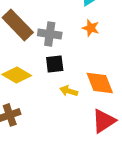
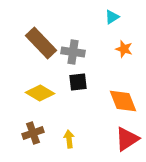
orange star: (91, 28) -> (124, 49), moved
yellow arrow: (69, 91) -> (69, 139), moved, turned 66

